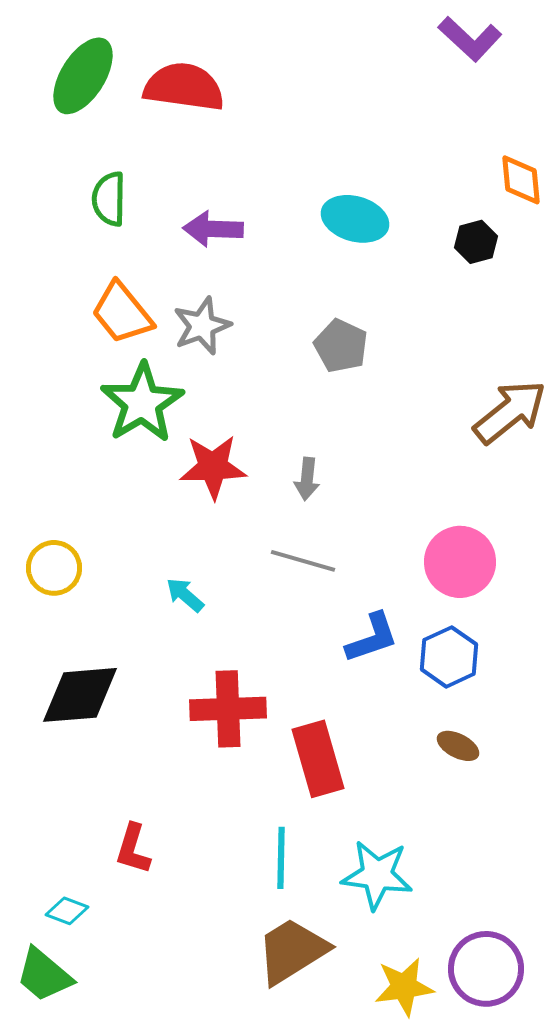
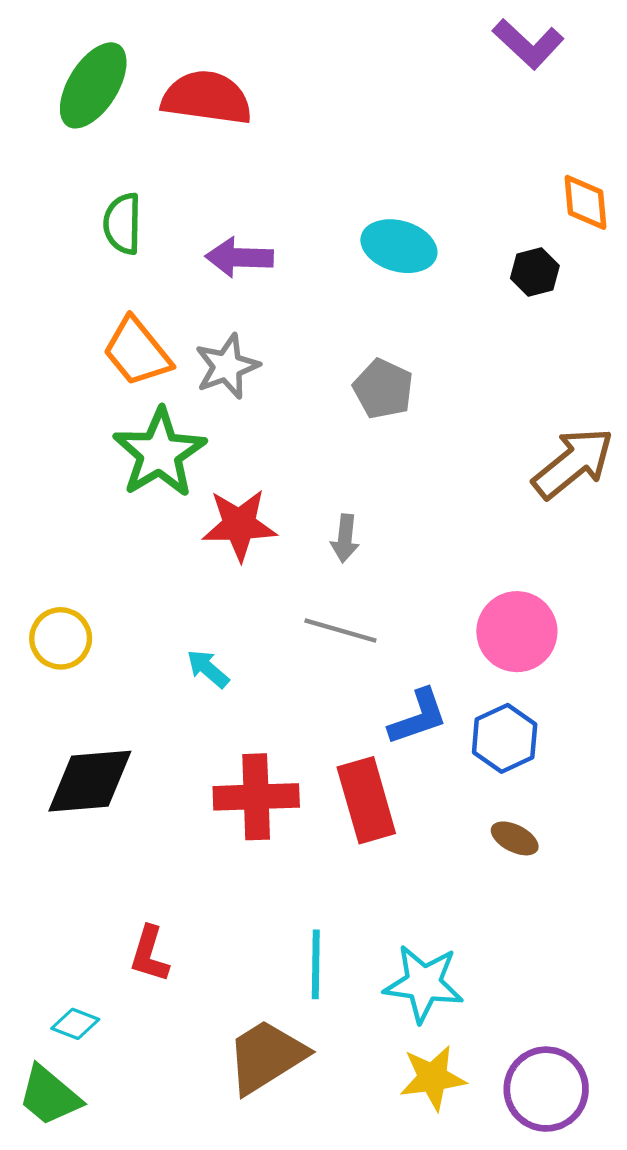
red rectangle: (318, 759) -> (366, 800), moved
brown trapezoid: (292, 951) -> (266, 1056), moved
yellow star: (404, 987) -> (433, 1078), moved

